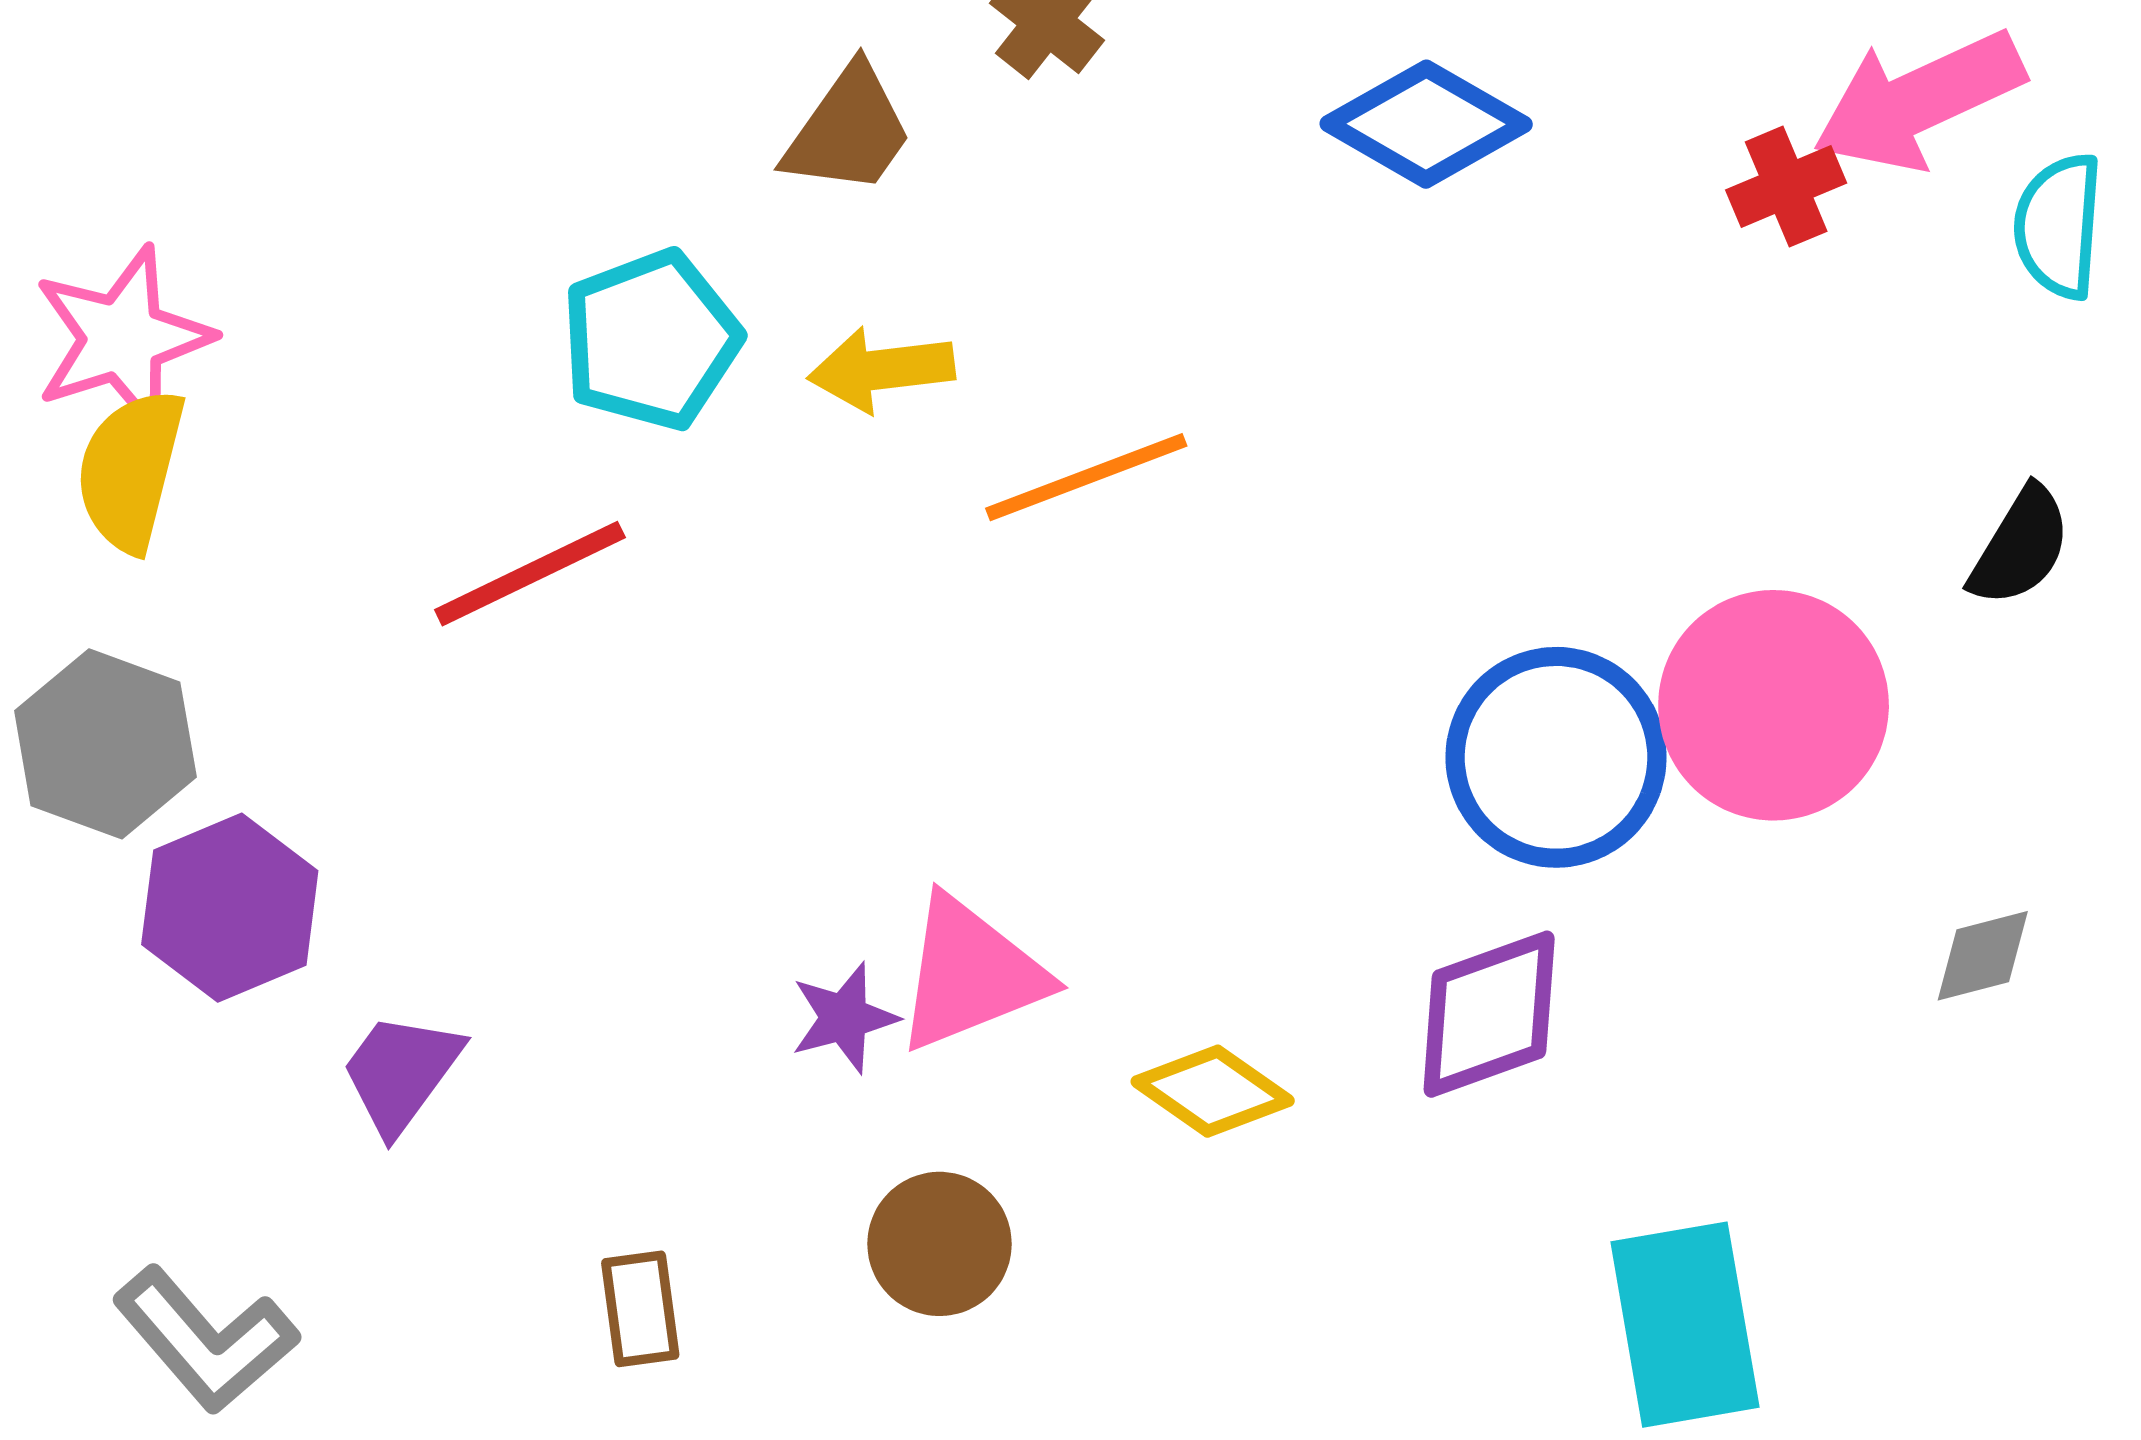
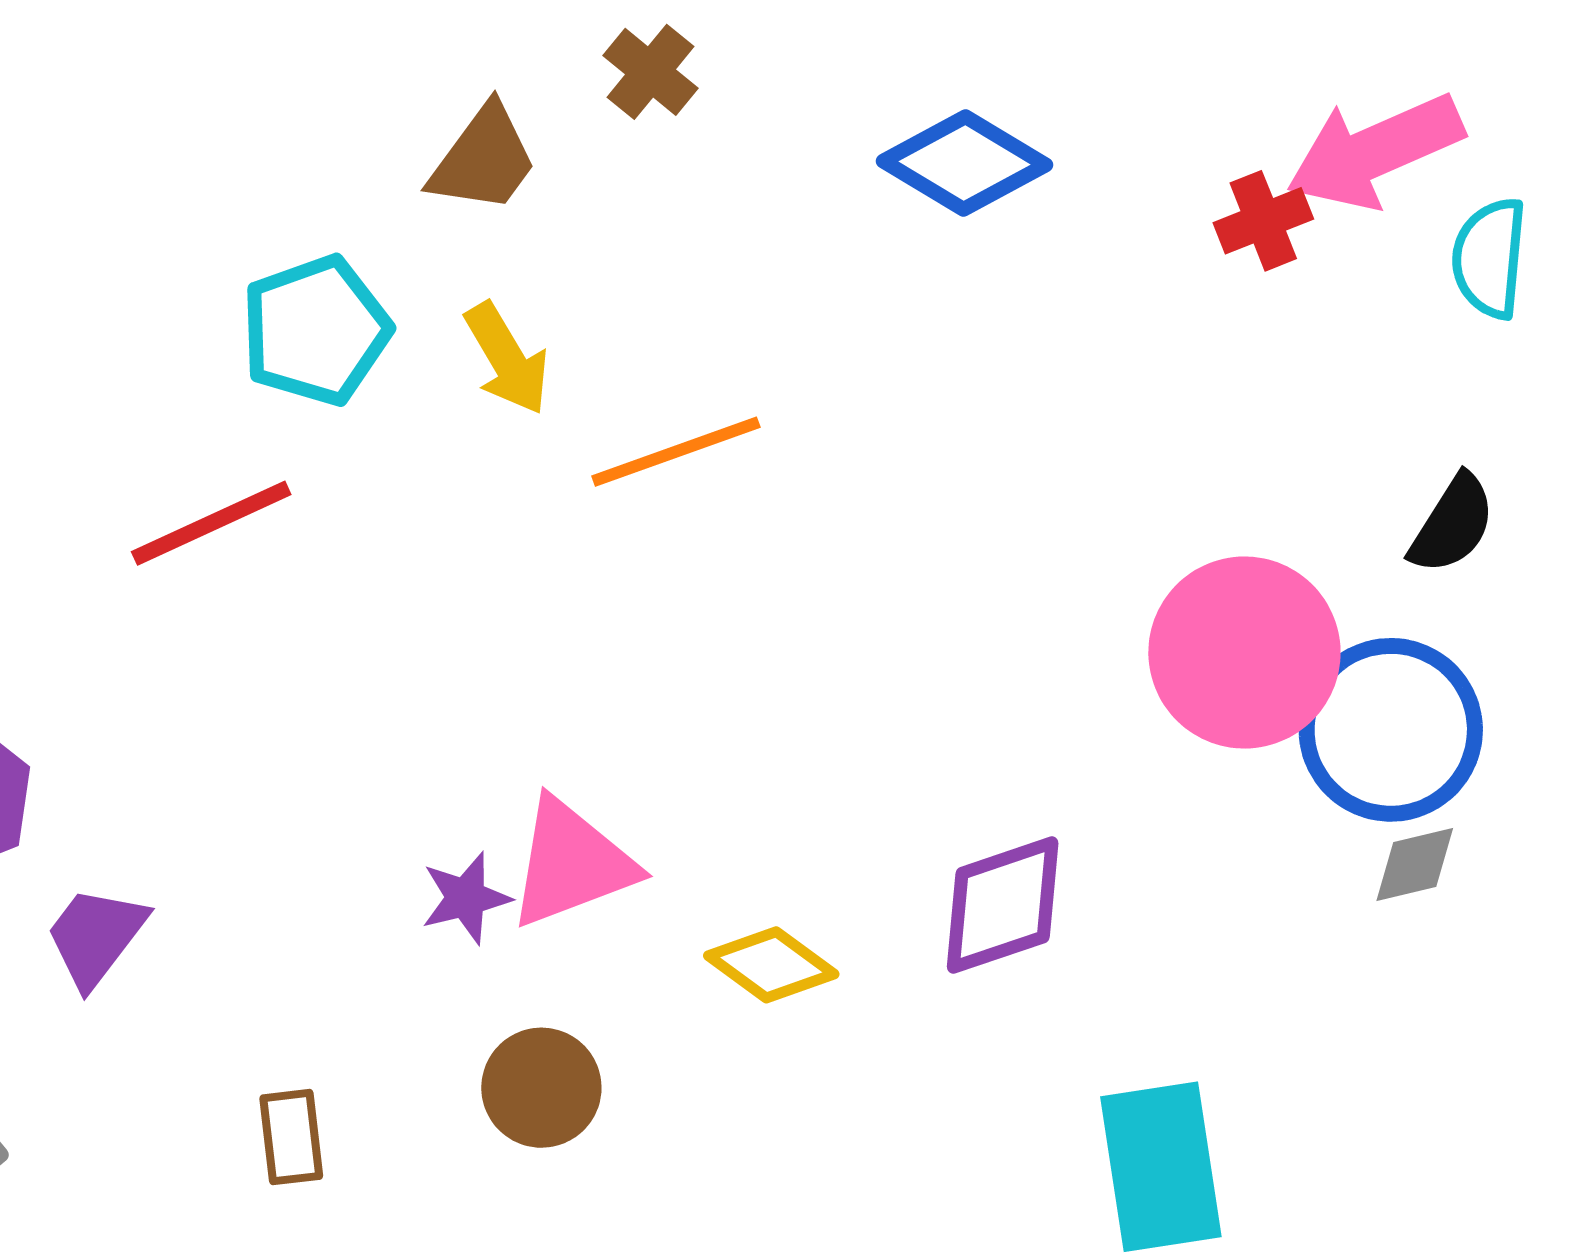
yellow arrow: (881, 370) -> (507, 359), turned -115
blue circle: (1556, 757) -> (1391, 730), moved

